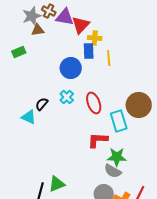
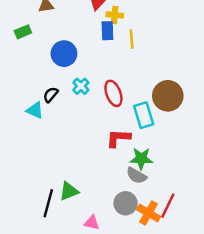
blue circle: (71, 68) -> (64, 54), moved

